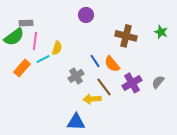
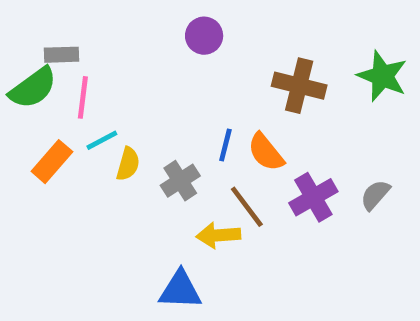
green star: (161, 32) -> (382, 76), size x1.5
yellow semicircle: (57, 48) -> (128, 164), moved
blue line: (95, 61) -> (225, 145), turned 48

